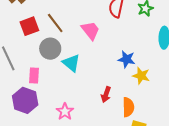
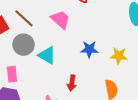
blue star: (126, 59) -> (89, 49), moved
red arrow: (106, 95) -> (72, 83), moved

